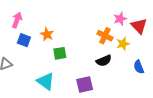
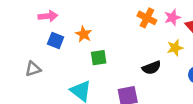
pink arrow: (17, 20) -> (48, 16), turned 63
orange cross: (105, 36) -> (147, 18), moved

